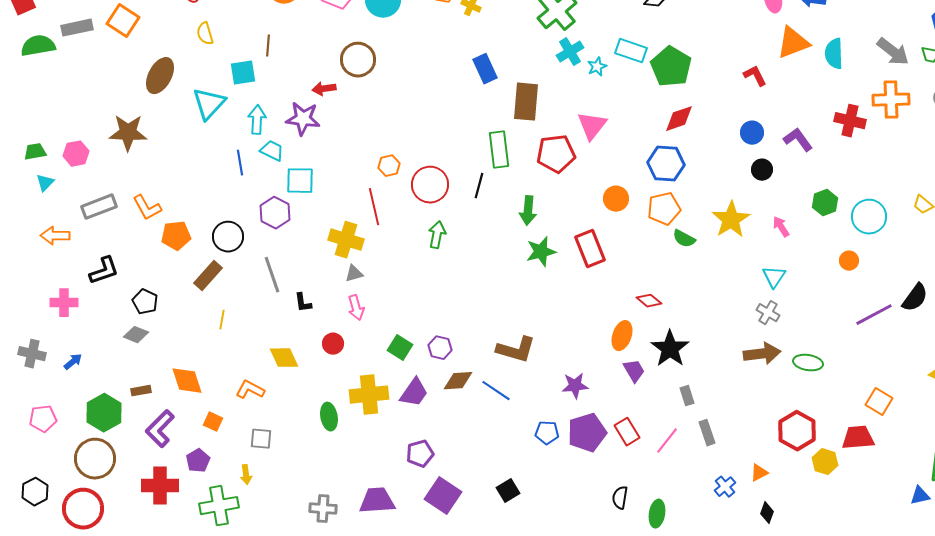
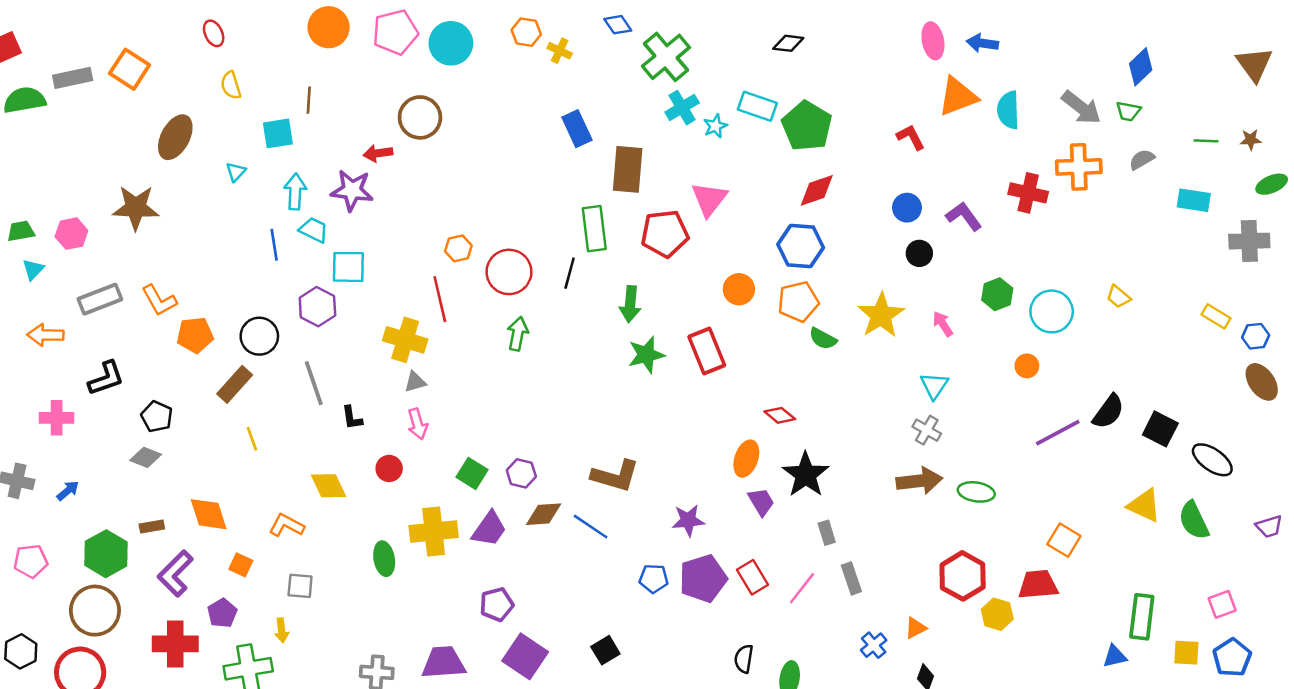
cyan triangle: (209, 104) -> (236, 172), size x0.5
yellow line: (222, 320) -> (252, 439), turned -30

